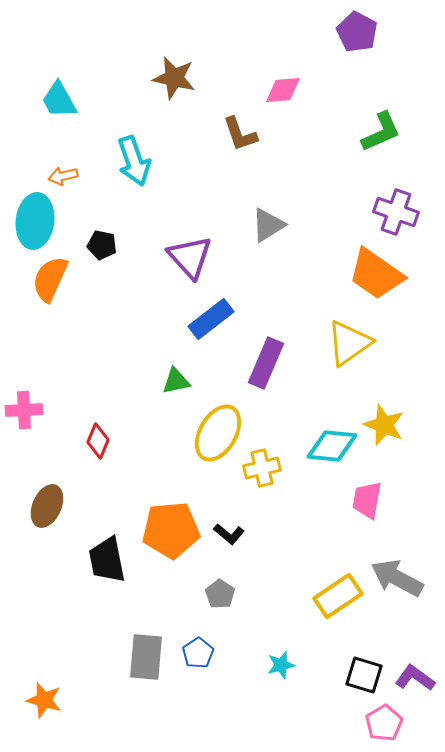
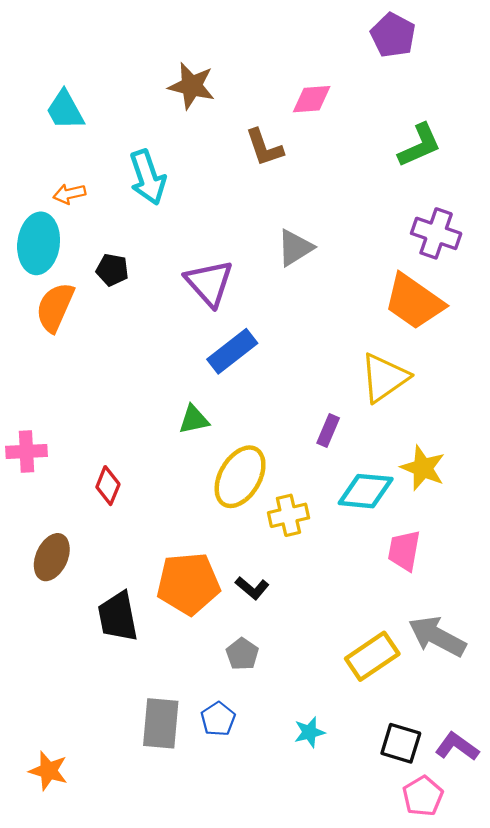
purple rectangle: (266, 363) -> (328, 431), moved, size x0.6

